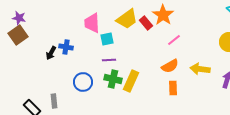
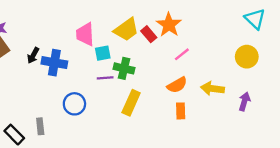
blue cross: (66, 47) -> (54, 63), size x1.5
black arrow: (51, 53) -> (33, 55), moved
green cross: (113, 79) -> (124, 68), moved

